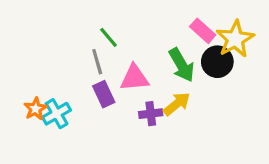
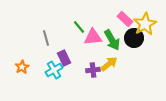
green line: (109, 37) -> (79, 27), moved
gray line: (97, 62) -> (46, 38), moved
pink triangle: (134, 78) -> (93, 37), moved
cyan cross: (57, 114) -> (54, 70), moved

